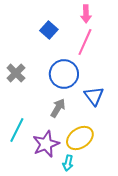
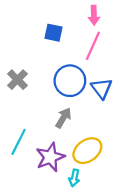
blue square: (49, 30) -> (54, 33), turned -30
blue triangle: (94, 96) -> (102, 88), moved

